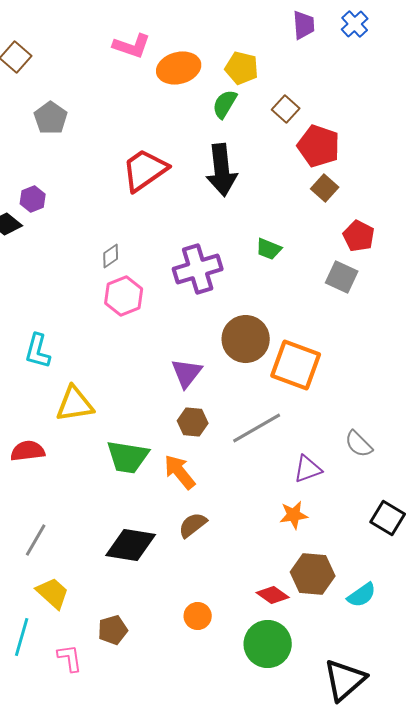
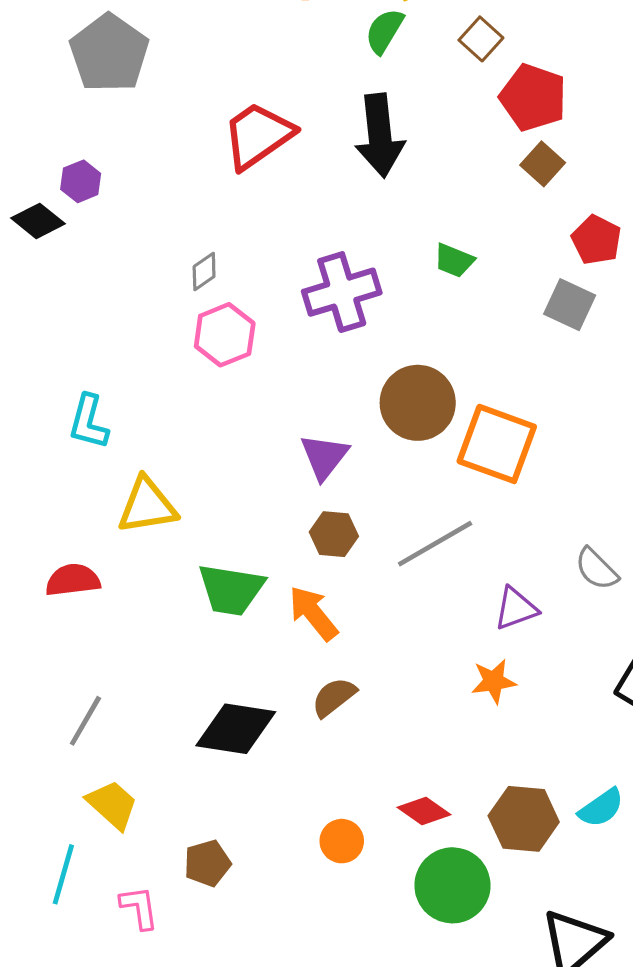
gray pentagon: (51, 118) -> (109, 53), size x1.5
brown hexagon: (313, 574) -> (524, 819), moved
red diamond: (273, 595) -> (424, 811), moved

